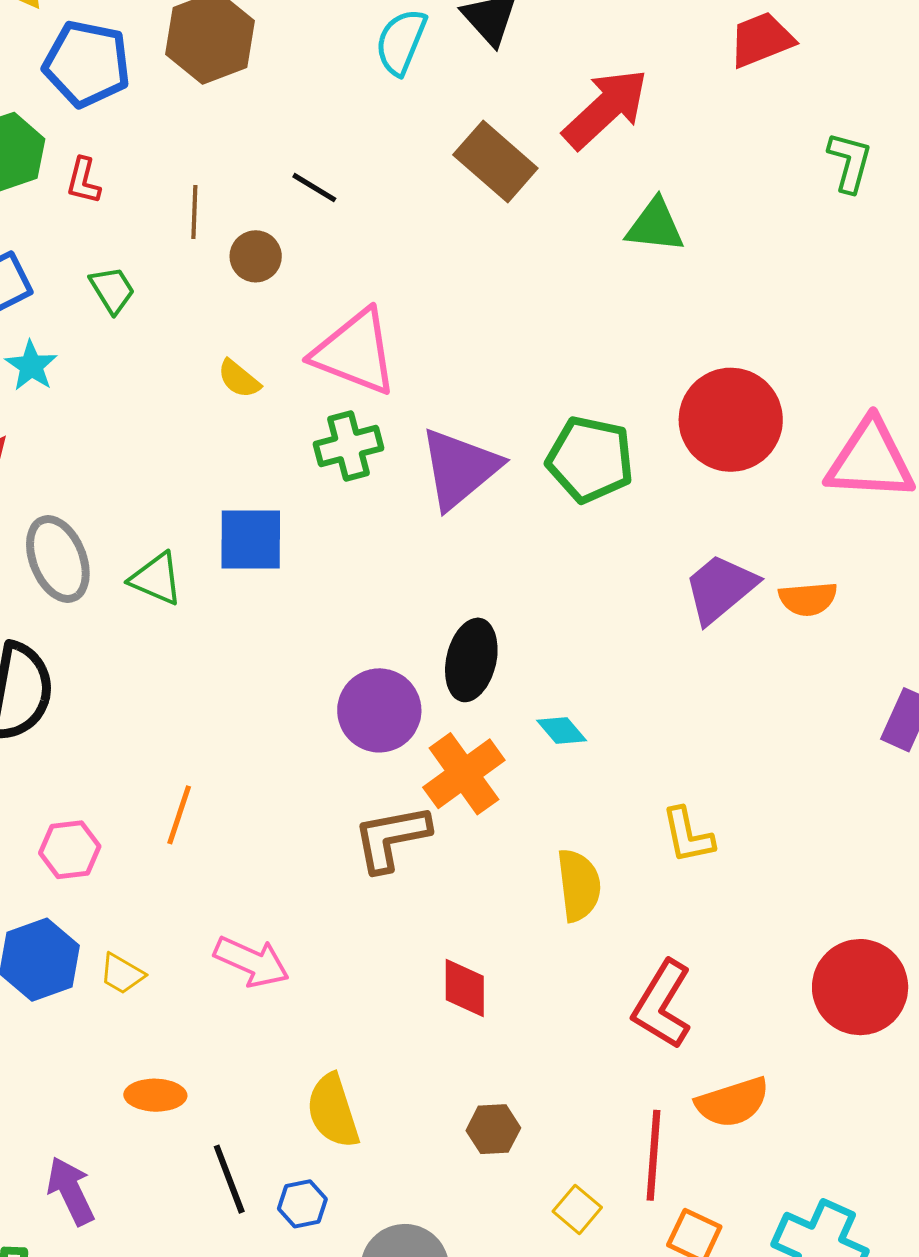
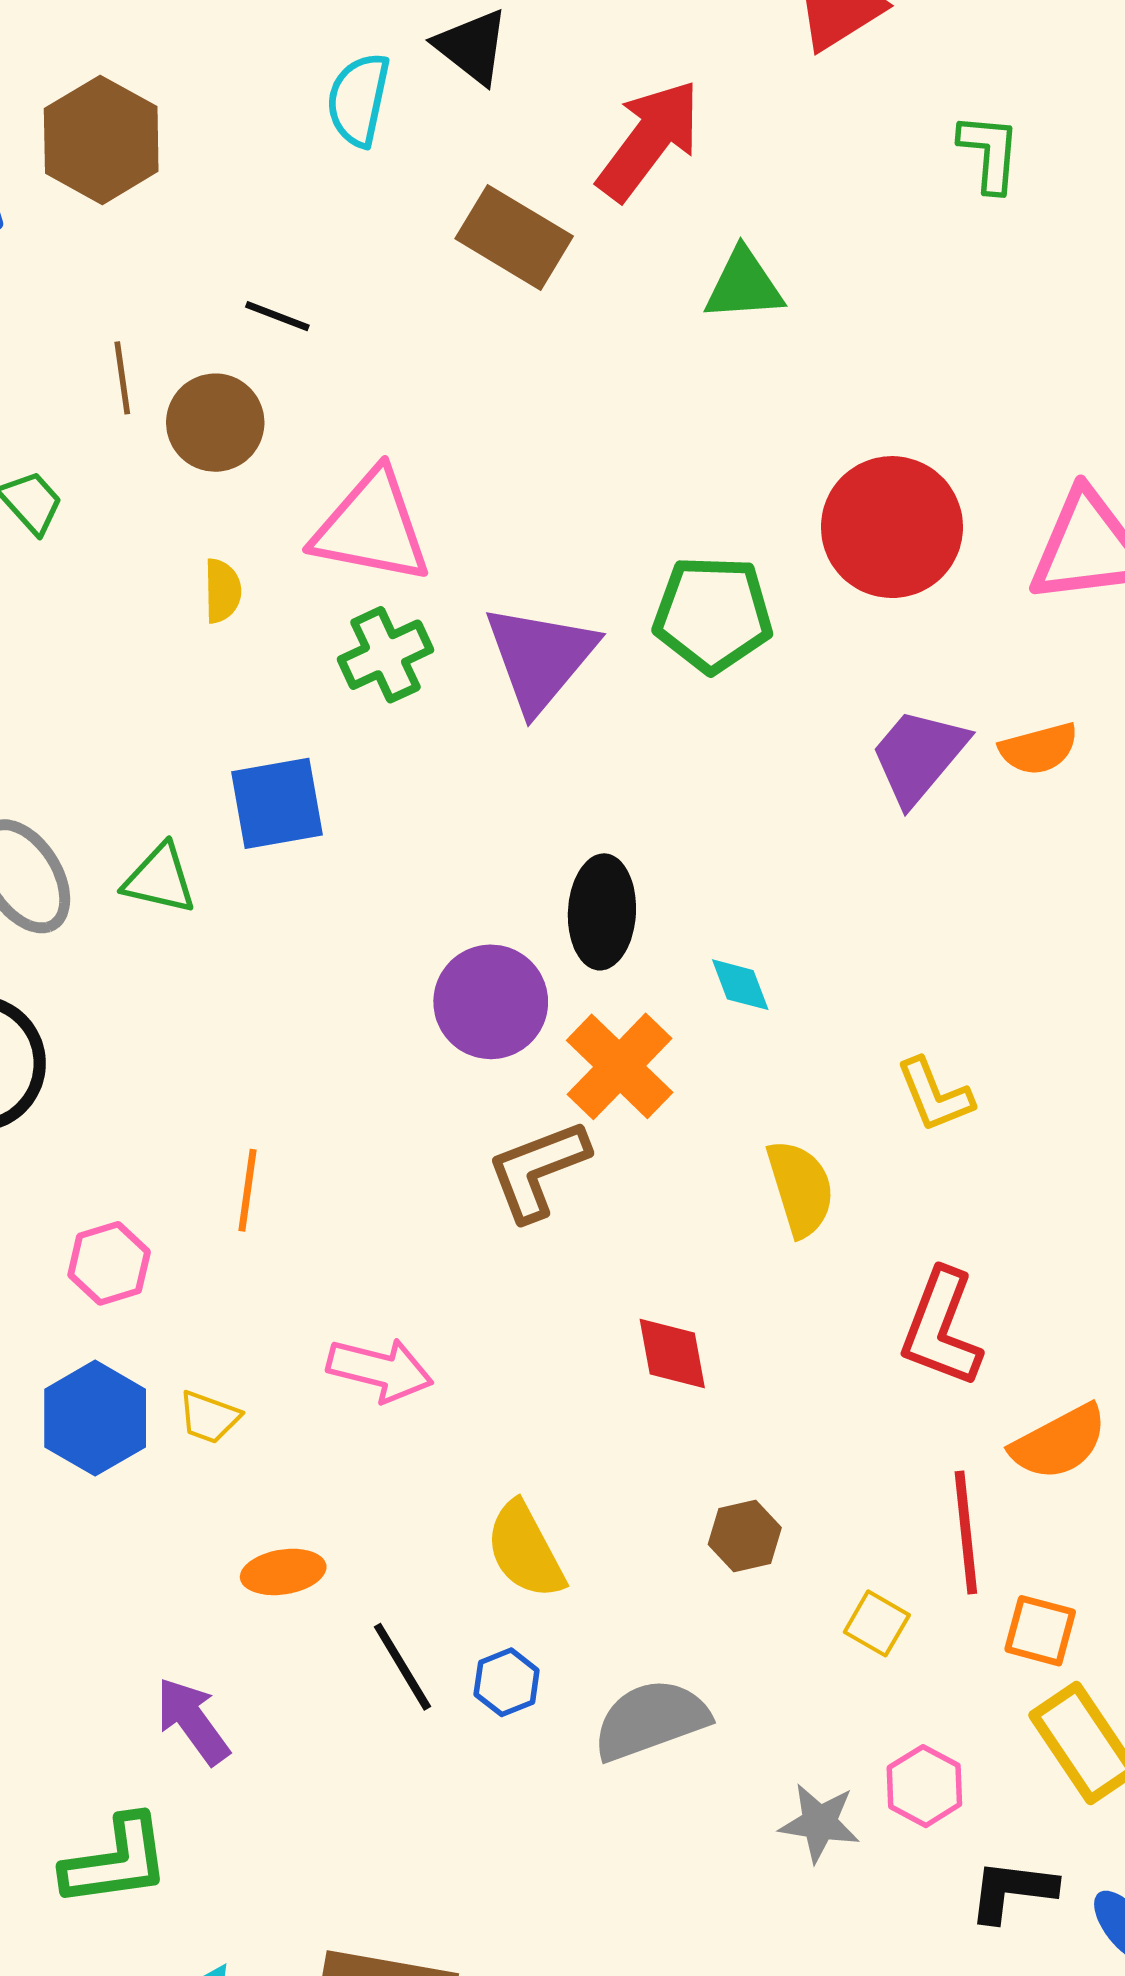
brown circle: (256, 256) -> (215, 423), size x1.4
yellow semicircle: (239, 379) -> (222, 591), turned -120
cyan diamond: (562, 730) -> (740, 985), turned 30

